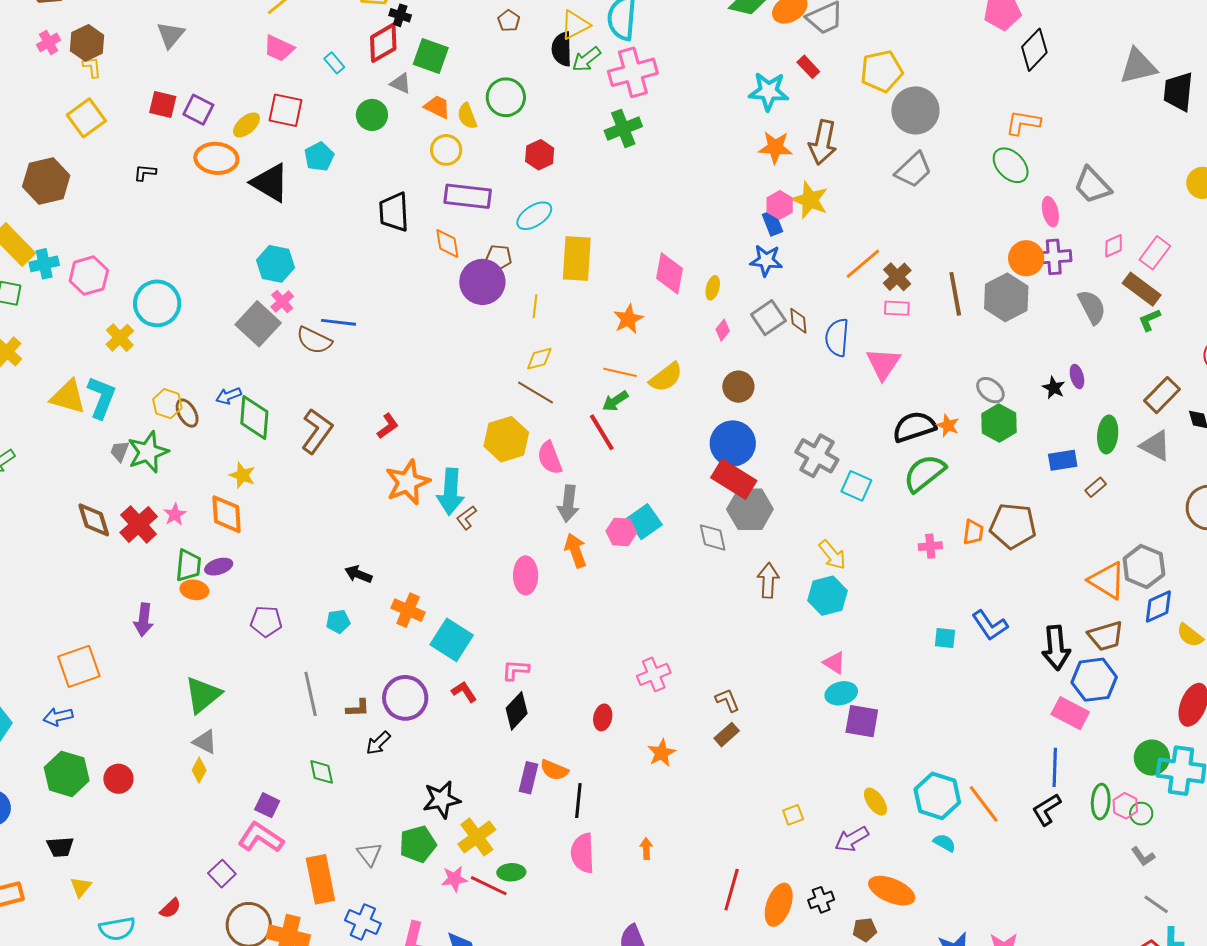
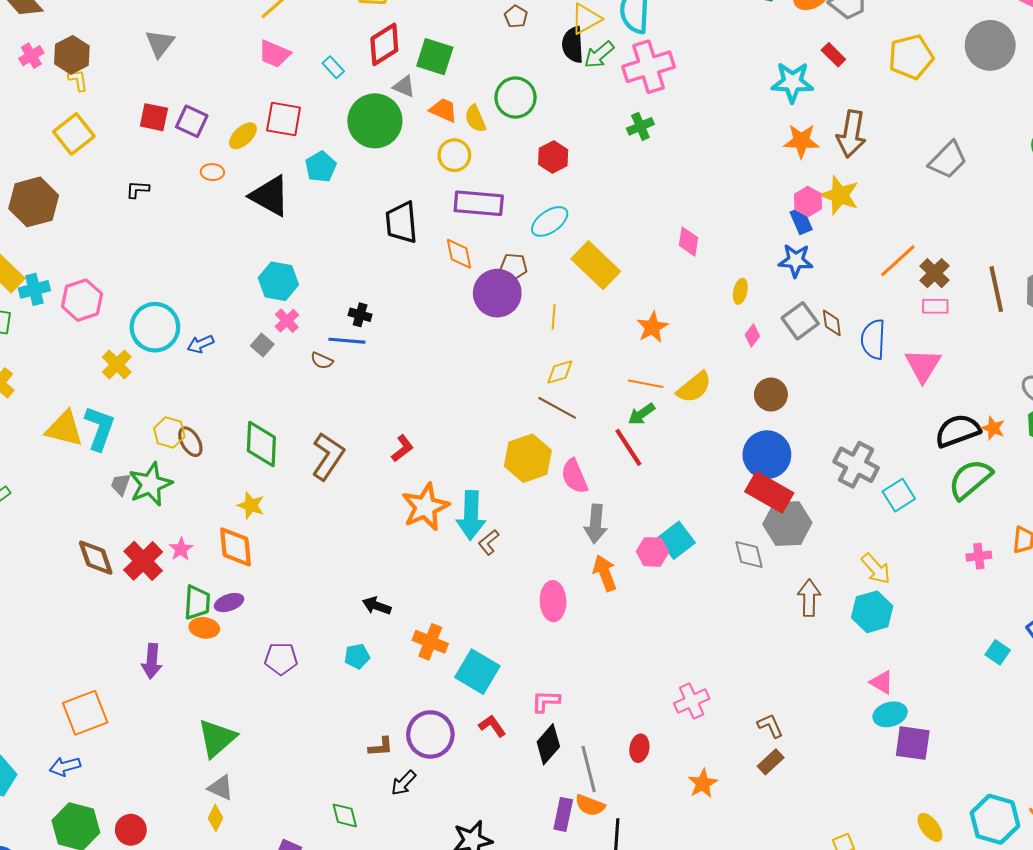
black cross: (400, 15) -> (360, 315), moved
gray circle: (915, 110) -> (990, 45), moved
green circle: (372, 115) -> (375, 121), size x1.6
green cross: (623, 128) -> (640, 126), size x0.7
orange ellipse: (216, 158) -> (212, 172), size x0.5
yellow rectangle: (577, 258) -> (596, 265), turned -48
pink diamond: (670, 273) -> (689, 242), moved, size x0.7
gray square: (258, 324) -> (262, 345), size x0.5
brown semicircle: (314, 340) -> (322, 361), size x0.6
blue arrow: (229, 396) -> (201, 344), moved
cyan square: (856, 486) -> (899, 495), turned 36
cyan square: (945, 638) -> (998, 652), turned 30
gray line: (311, 694) -> (589, 769), moved

